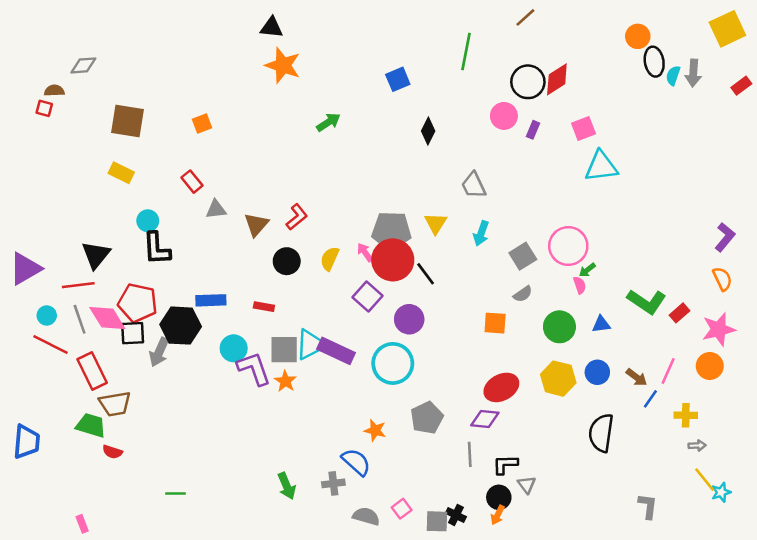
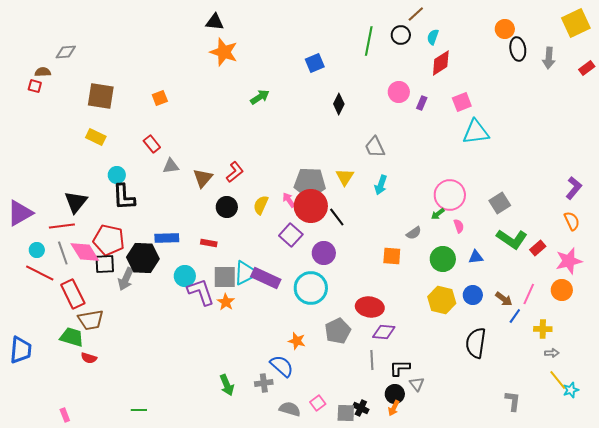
cyan semicircle: (673, 76) -> (433, 37), moved
black circle: (528, 82) -> (401, 35), moved, size x0.7
gray square: (523, 256) -> (500, 203), moved
green arrow: (587, 270) -> (438, 214), moved
red ellipse: (501, 387) -> (370, 307), moved, turned 36
green line: (176, 494) -> (139, 410), moved

